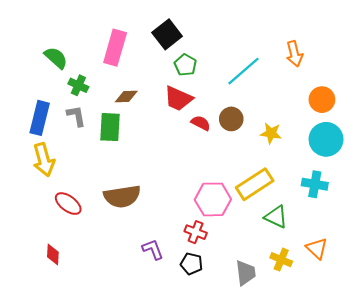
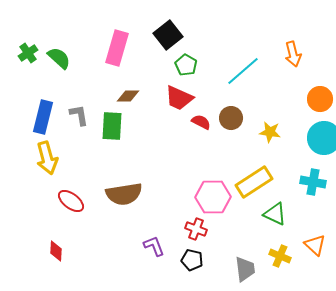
green cross: (78, 85) -> (28, 53), moved, turned 30

